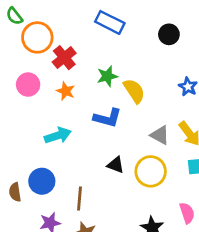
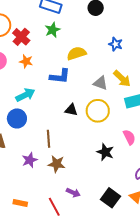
green star: (107, 76) -> (53, 30), moved
yellow semicircle: (134, 91) -> (77, 53), turned -66
blue circle: (42, 181) -> (17, 118), moved

